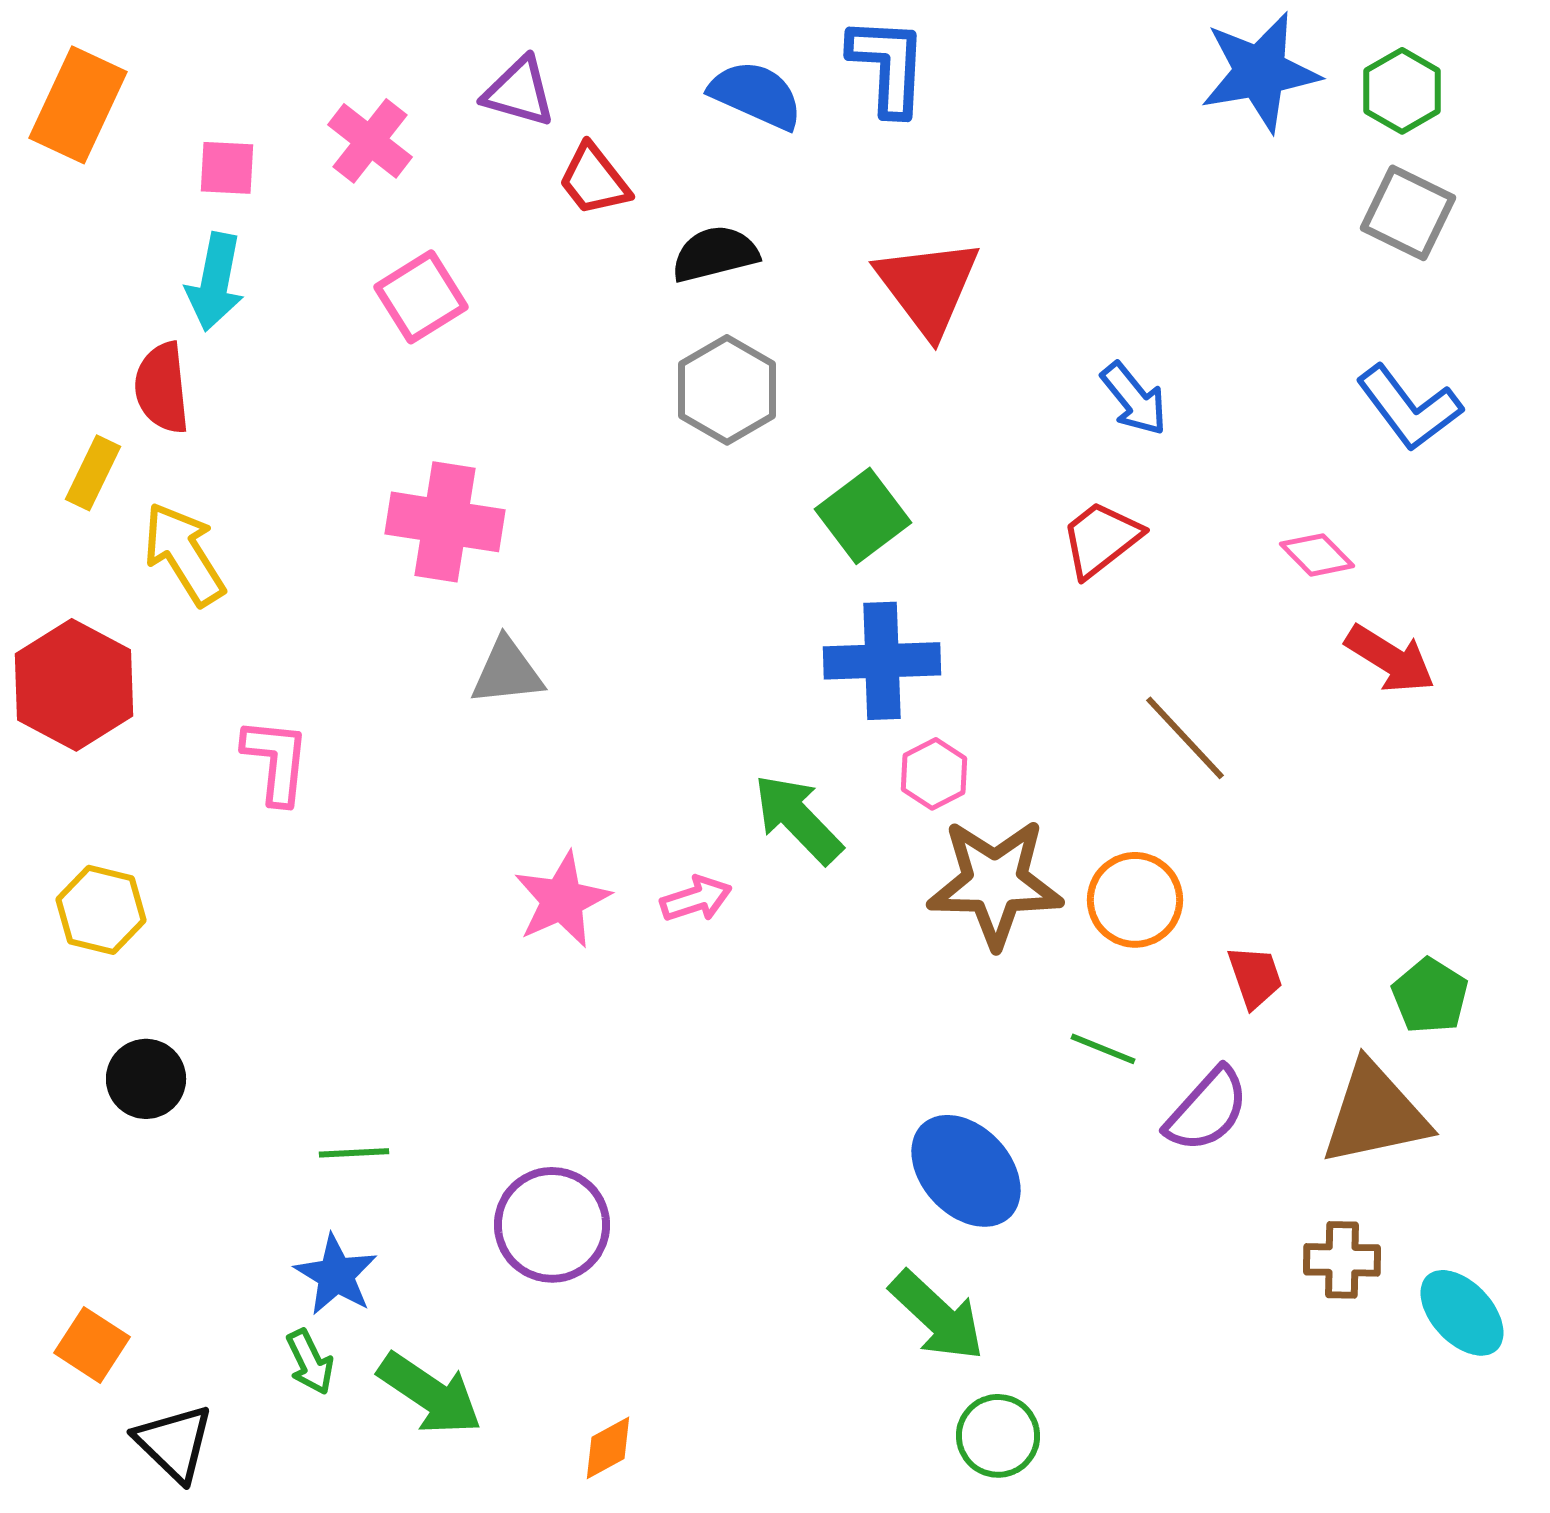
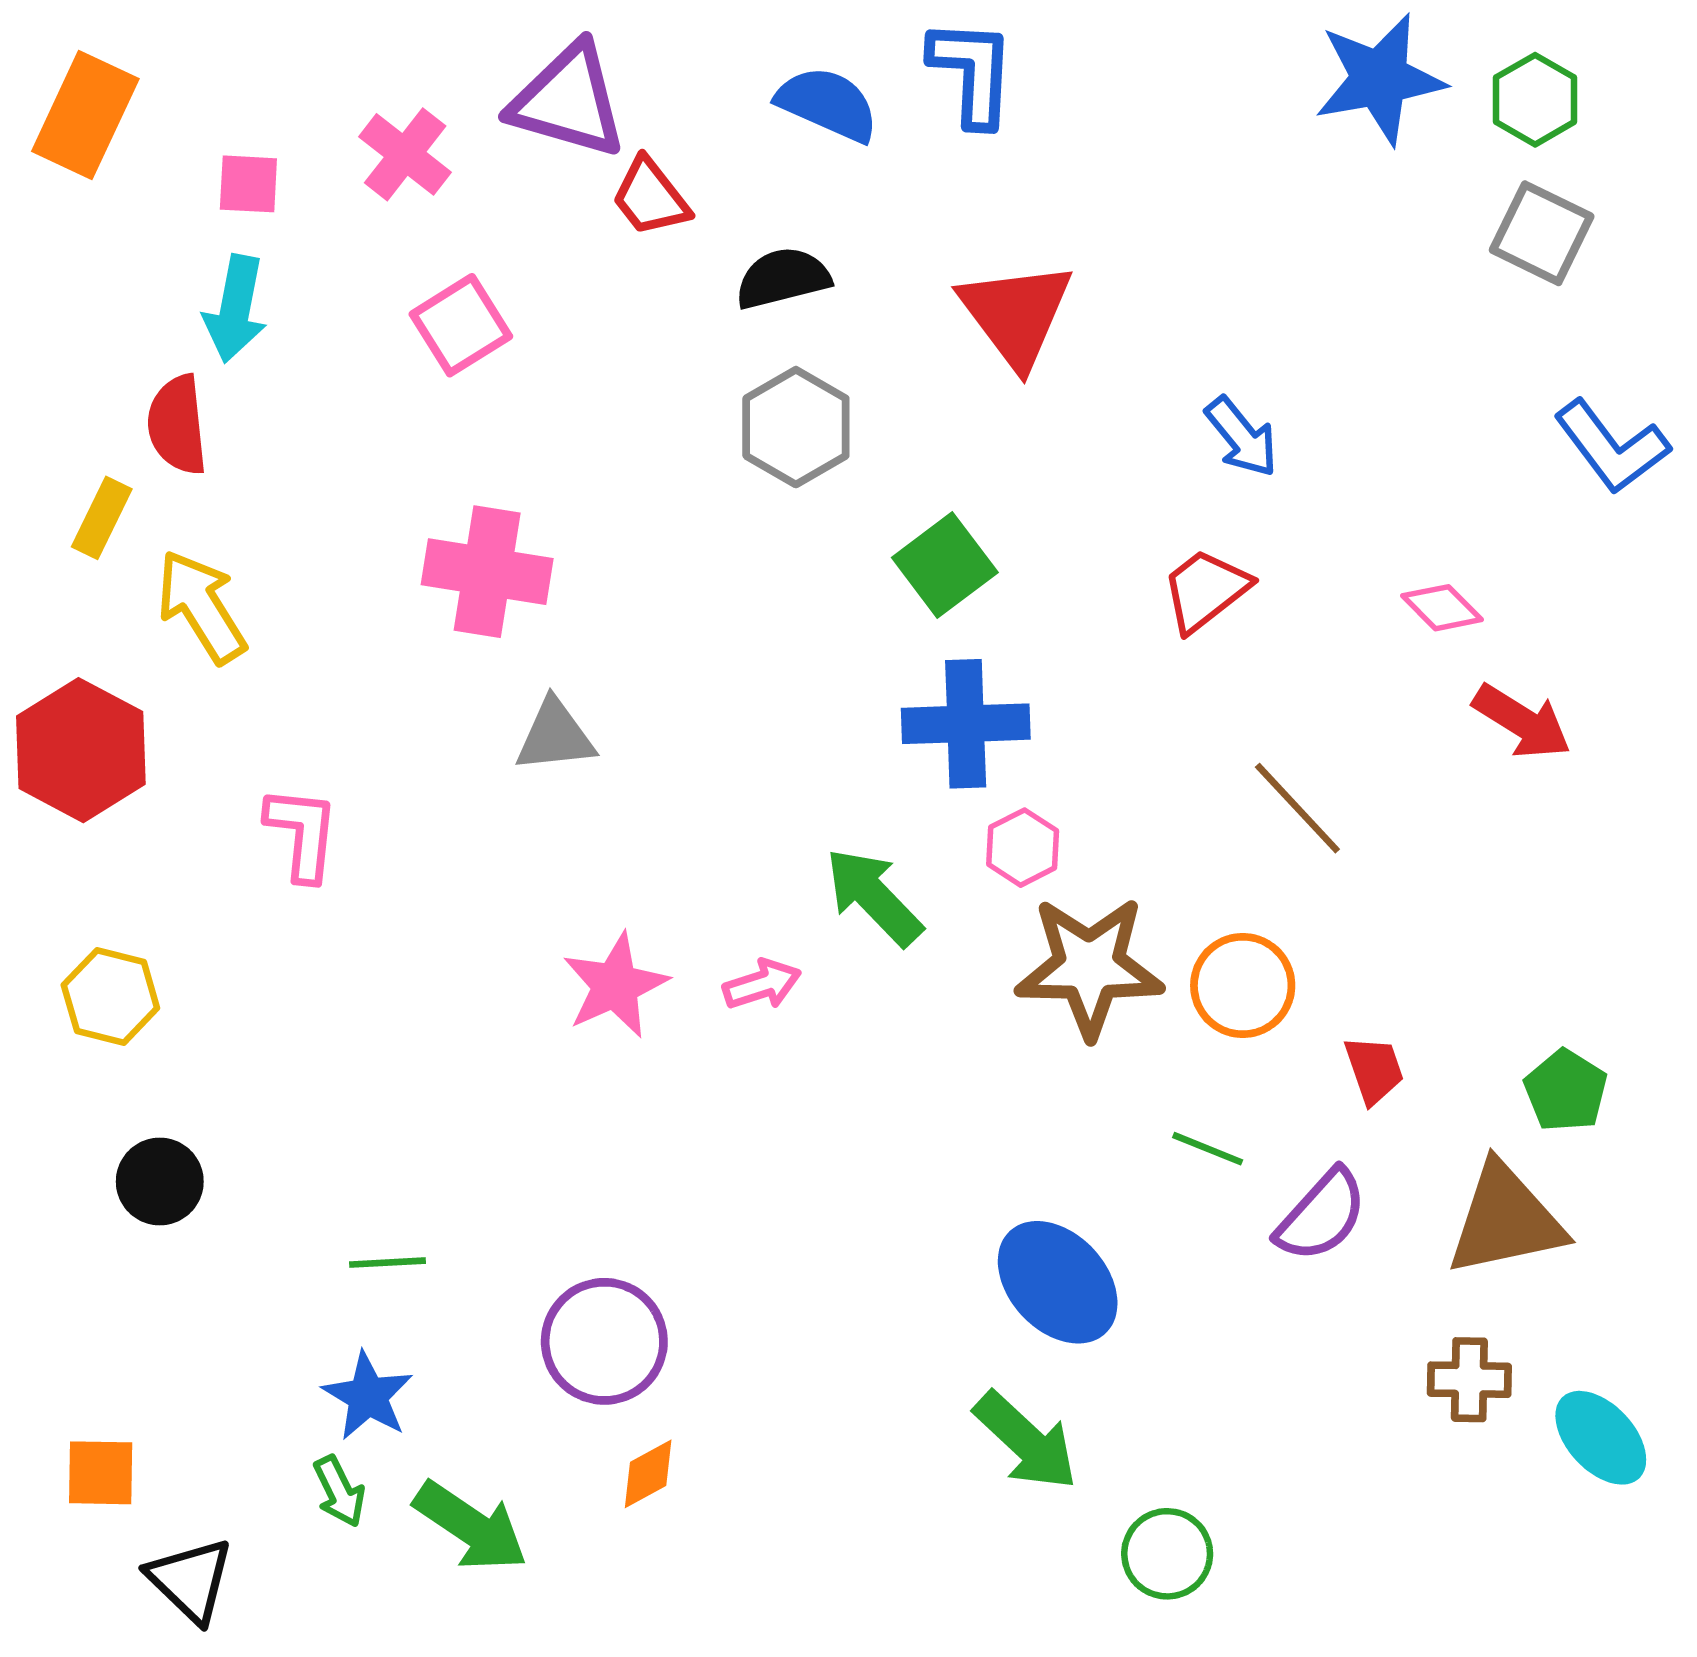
purple triangle: (519, 92) -> (568, 101), size x1.5
blue L-shape: (1409, 408) -> (1612, 447), moved
orange square: (92, 1345) -> (101, 1473), turned -32
green circle: (998, 1436) -> (1167, 1554), moved
orange diamond: (608, 1448) -> (648, 1474), moved

